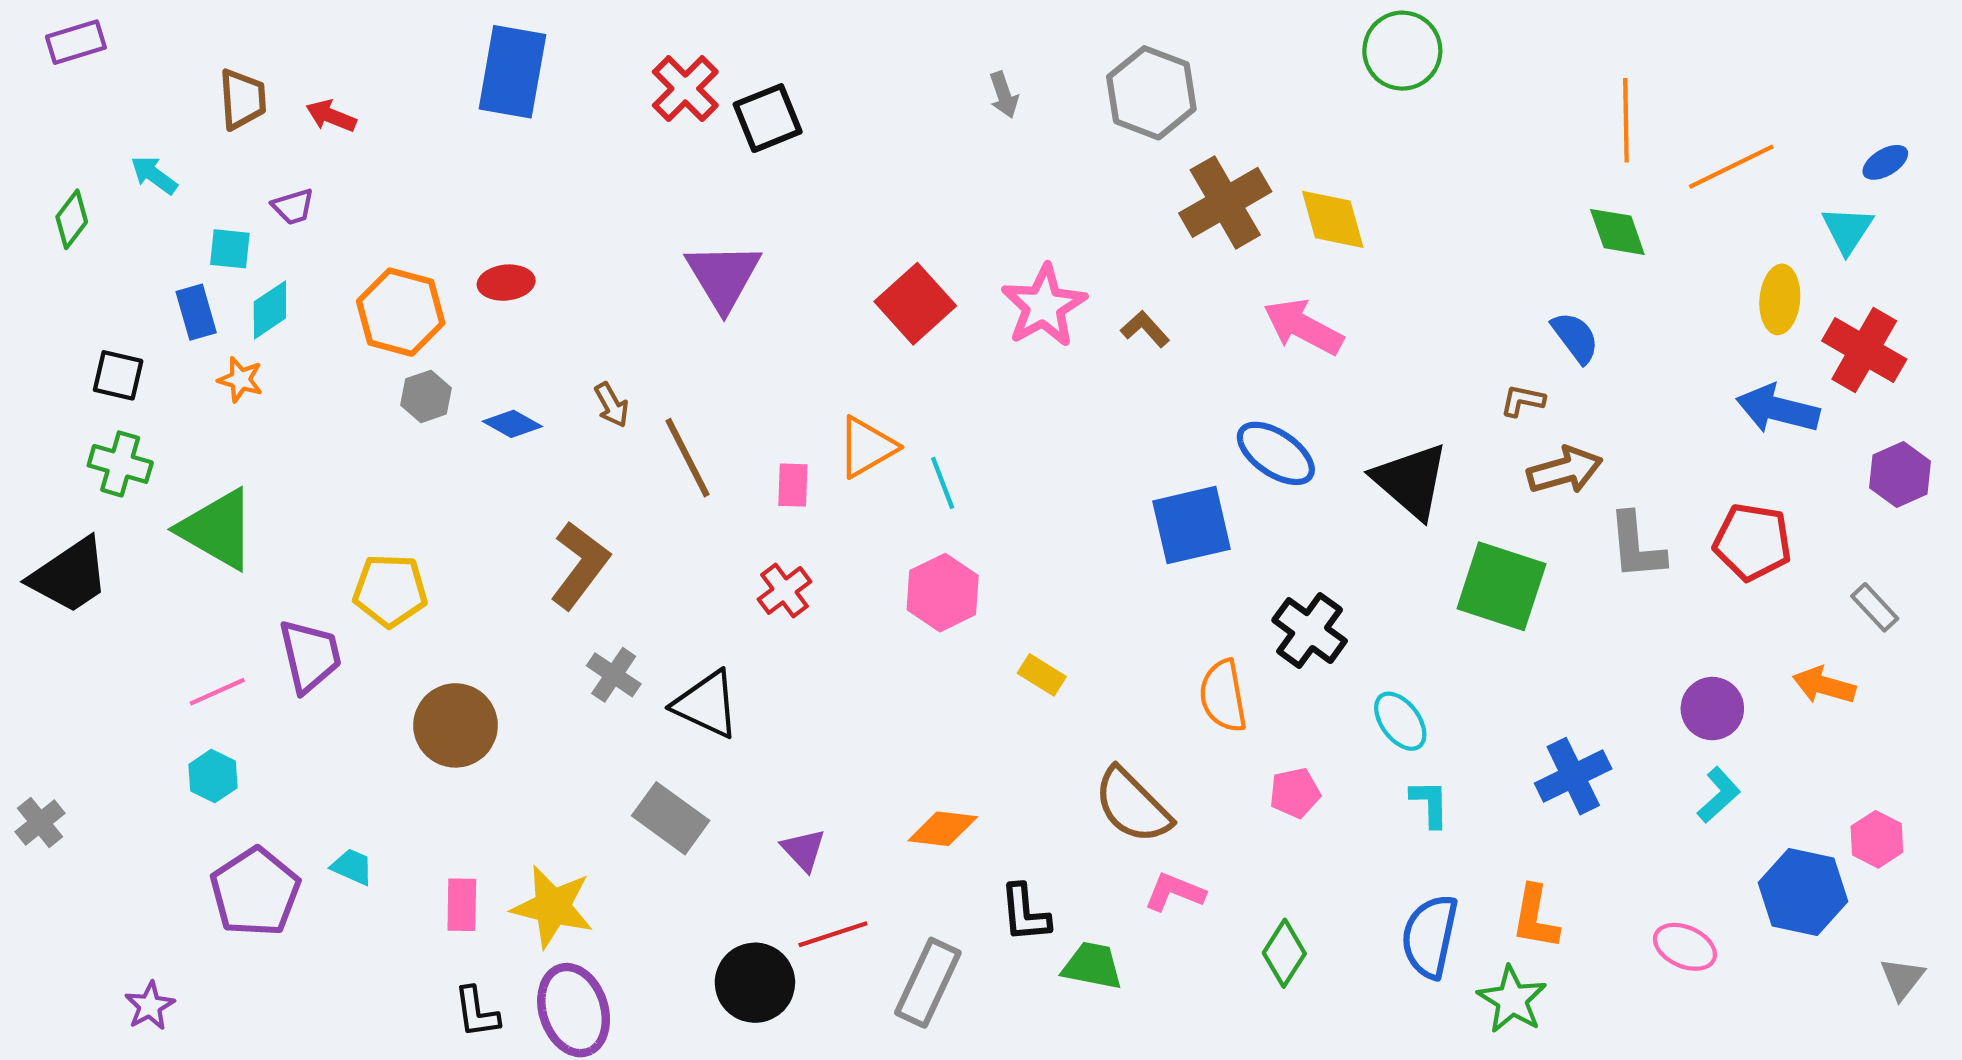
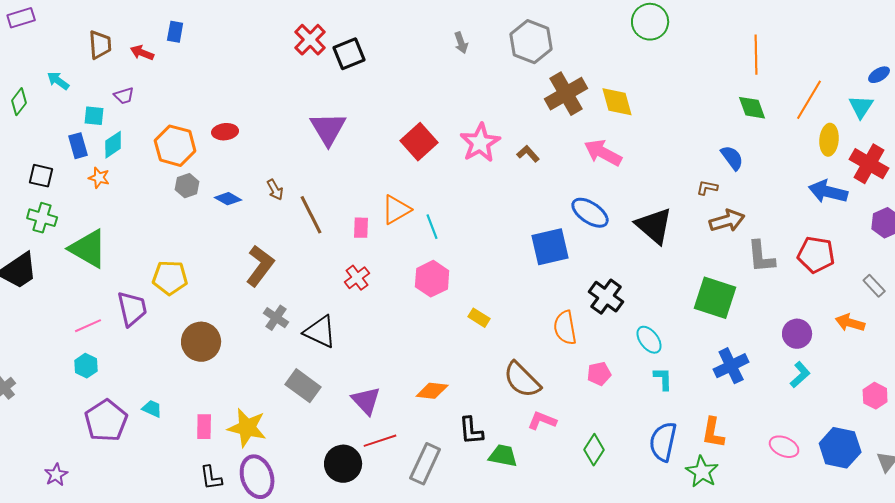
blue rectangle: (512, 72) -> (175, 32), moved, size x0.5
orange line: (1731, 167) -> (809, 100), moved, turned -33
green square: (1501, 586) -> (715, 298), moved
purple triangle: (803, 850) -> (366, 401), size x1.4
blue hexagon: (1803, 892) -> (840, 448), moved

